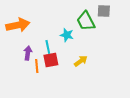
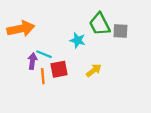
gray square: (104, 11) -> (120, 31), moved
cyan line: (48, 47) -> (44, 54), moved, turned -56

